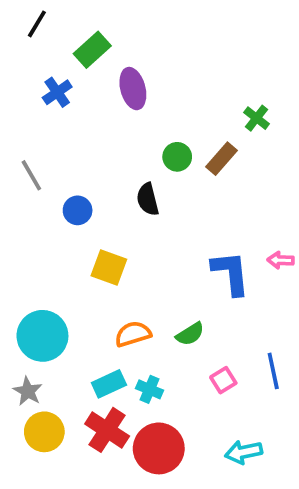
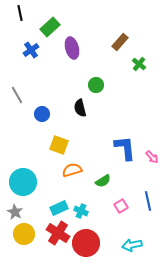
black line: (37, 24) -> (20, 13), turned -42
brown rectangle: (221, 159) -> (120, 42), moved
pink arrow: (281, 260) -> (152, 157), moved, turned -136
orange semicircle: (133, 334) -> (72, 170), moved

